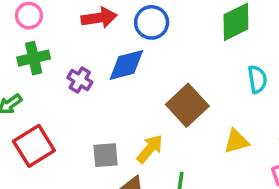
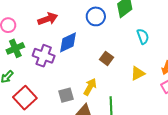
blue circle: (152, 22) -> (96, 16), moved
purple cross: (80, 80) -> (44, 56), size x1.5
brown square: (187, 105) -> (106, 58), size x0.6

